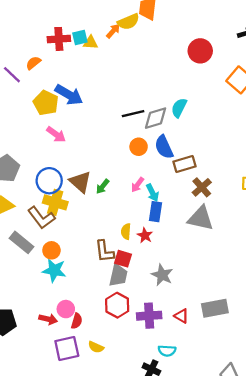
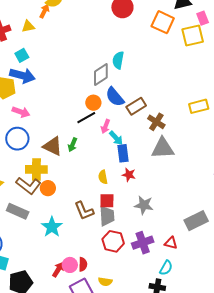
cyan square: (80, 38) -> (22, 55), moved
black line: (133, 114) -> (86, 118), moved
blue circle: (49, 181) -> (17, 139), moved
pink arrow: (138, 185) -> (105, 126), moved
red star: (145, 235) -> (129, 175), moved
orange circle: (51, 250) -> (48, 188), moved
brown L-shape: (104, 251) -> (84, 211), moved
cyan star: (54, 270) -> (52, 227), turned -30
pink circle: (66, 309) -> (70, 265), moved
red triangle: (181, 316) -> (171, 243), moved
red arrow: (48, 319) -> (58, 269), turned -56
cyan semicircle: (167, 351) -> (166, 268), turned -49

